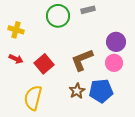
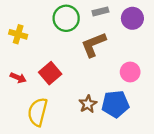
purple circle: (116, 42) -> (132, 18), moved
red arrow: (16, 59) -> (18, 78), moved
brown L-shape: (82, 60) -> (94, 45), moved

